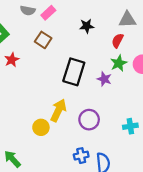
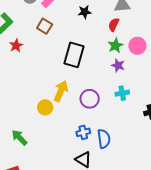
purple star: (104, 79) -> (118, 65), moved
cyan cross: (130, 126) -> (122, 93), moved

